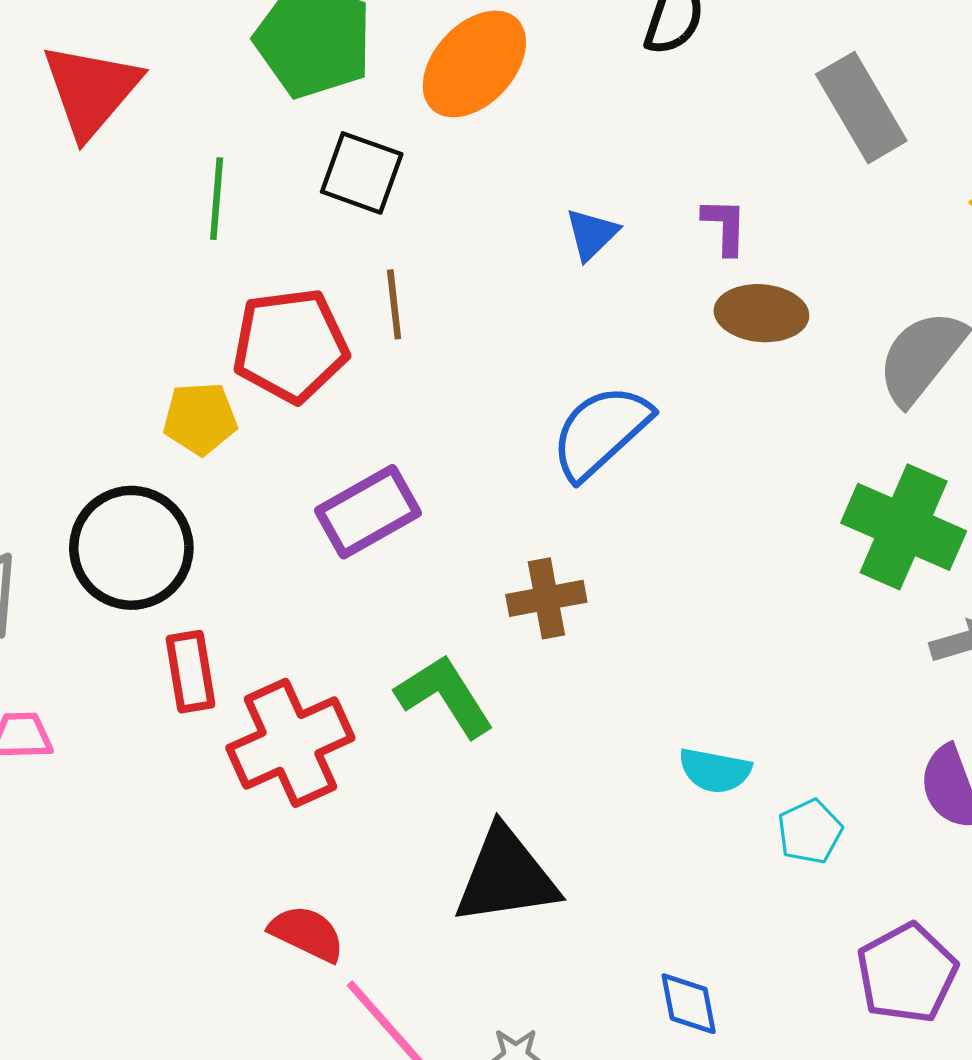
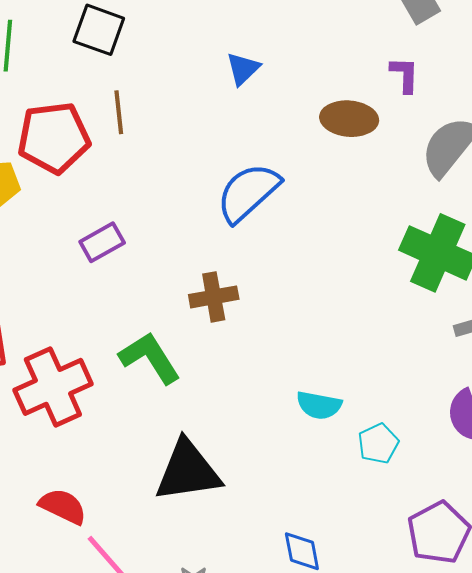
purple L-shape: (725, 226) -> (405, 75), moved
purple rectangle: (368, 512) -> (102, 242), size x0.7

